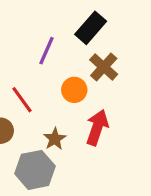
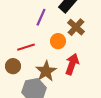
red line: (22, 100) -> (26, 47), turned -72
brown star: (55, 139) -> (46, 71), size x1.5

